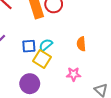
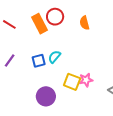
orange semicircle: (81, 44) -> (84, 23), moved
yellow square: (42, 59) -> (72, 82), moved

